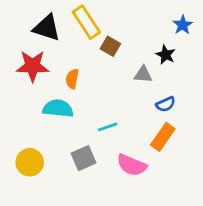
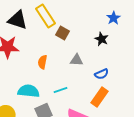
gray triangle: (143, 75) -> (77, 60), moved
orange semicircle: (72, 79) -> (43, 62), moved
cyan semicircle: (58, 108) -> (29, 91), moved

